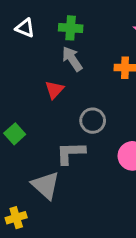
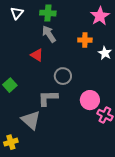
white triangle: (25, 28) -> (17, 13), turned 48
red triangle: (54, 90) -> (37, 55), turned -40

